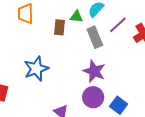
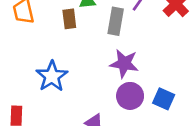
gray rectangle: (95, 37) -> (116, 21), turned 45

